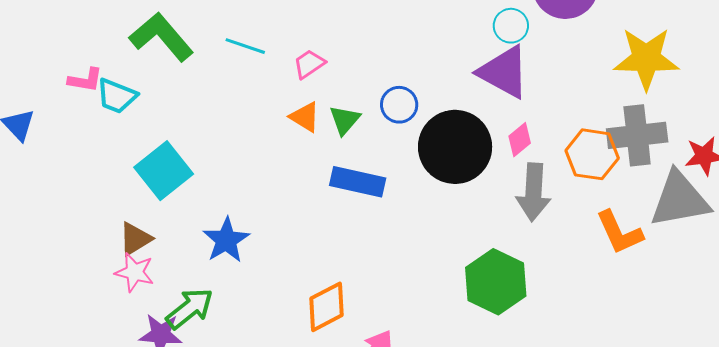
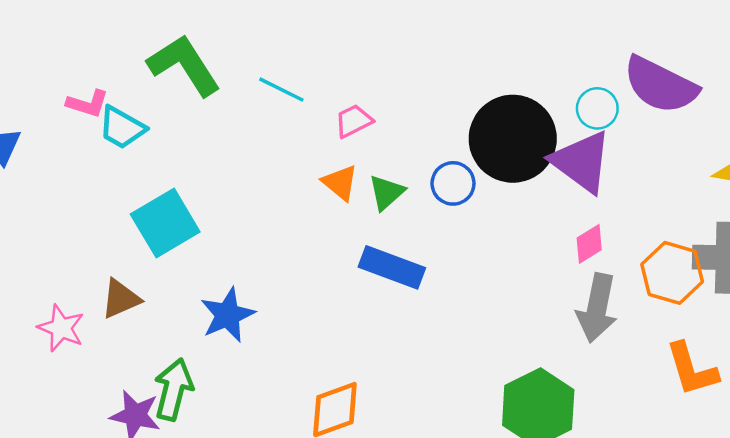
black circle: (455, 147) -> (513, 139), moved
pink star: (134, 272) -> (61, 328), moved
green arrow: (190, 308) -> (174, 389), turned -45

